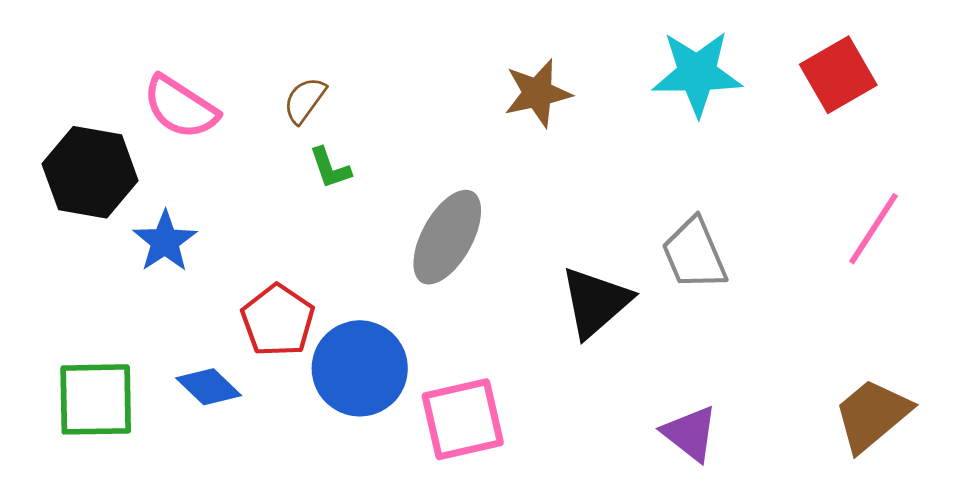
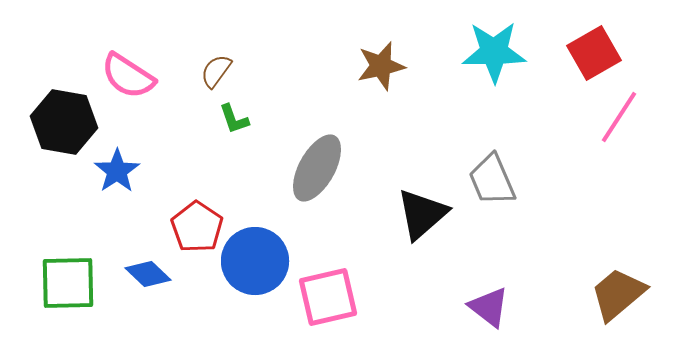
pink line: (874, 229) -> (619, 117), moved

